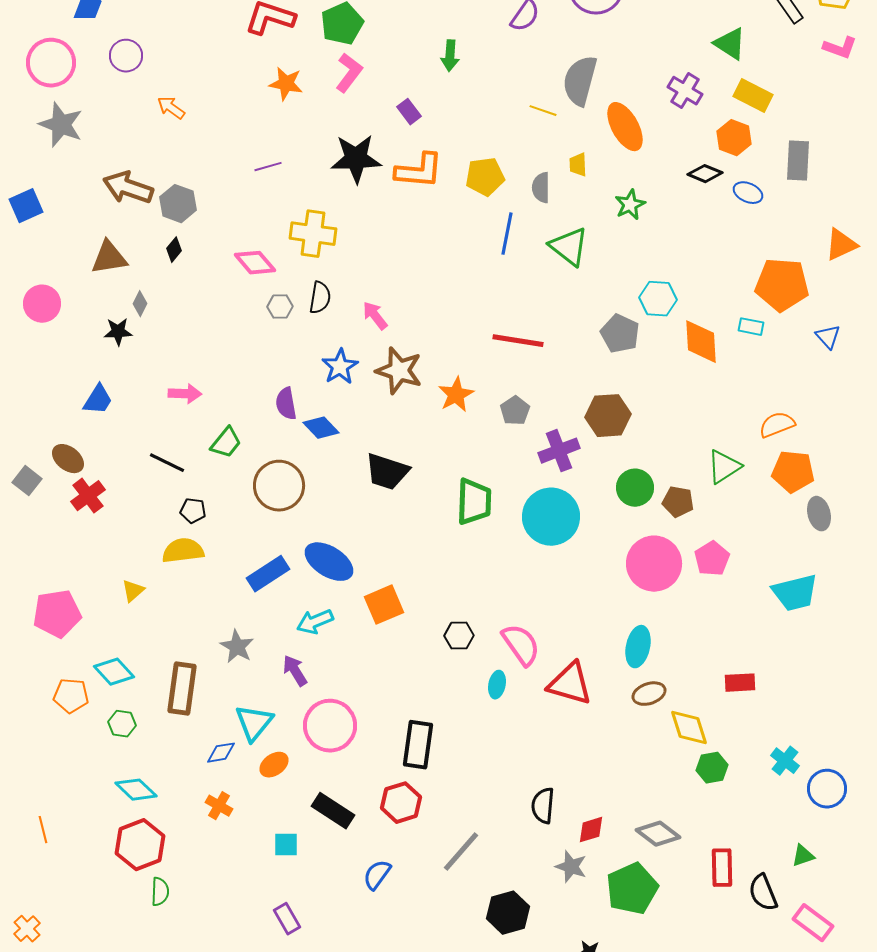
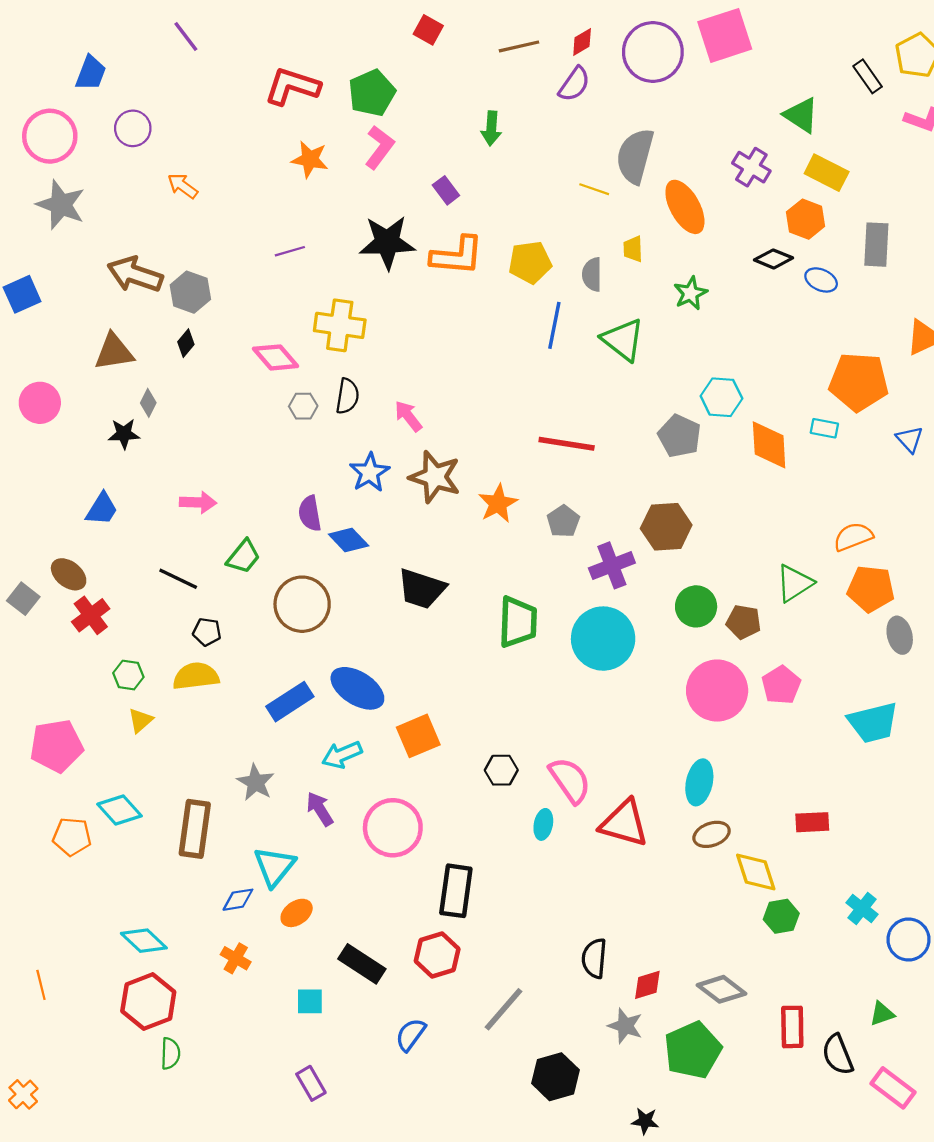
green hexagon: (122, 724) -> (128, 675), moved
pink circle: (330, 726) -> (393, 828), moved

